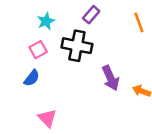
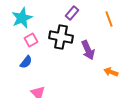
cyan star: (46, 21) -> (22, 18), moved, size x1.5
purple arrow: (111, 78) -> (88, 50), moved

